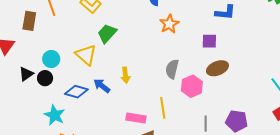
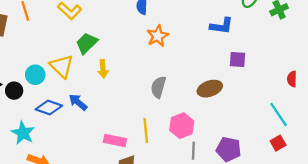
purple square: (209, 41) -> (238, 60), moved
cyan circle: (51, 59) -> (35, 75), moved
yellow arrow: (125, 75) -> (103, 69), moved
pink hexagon: (192, 86) -> (182, 126), moved

